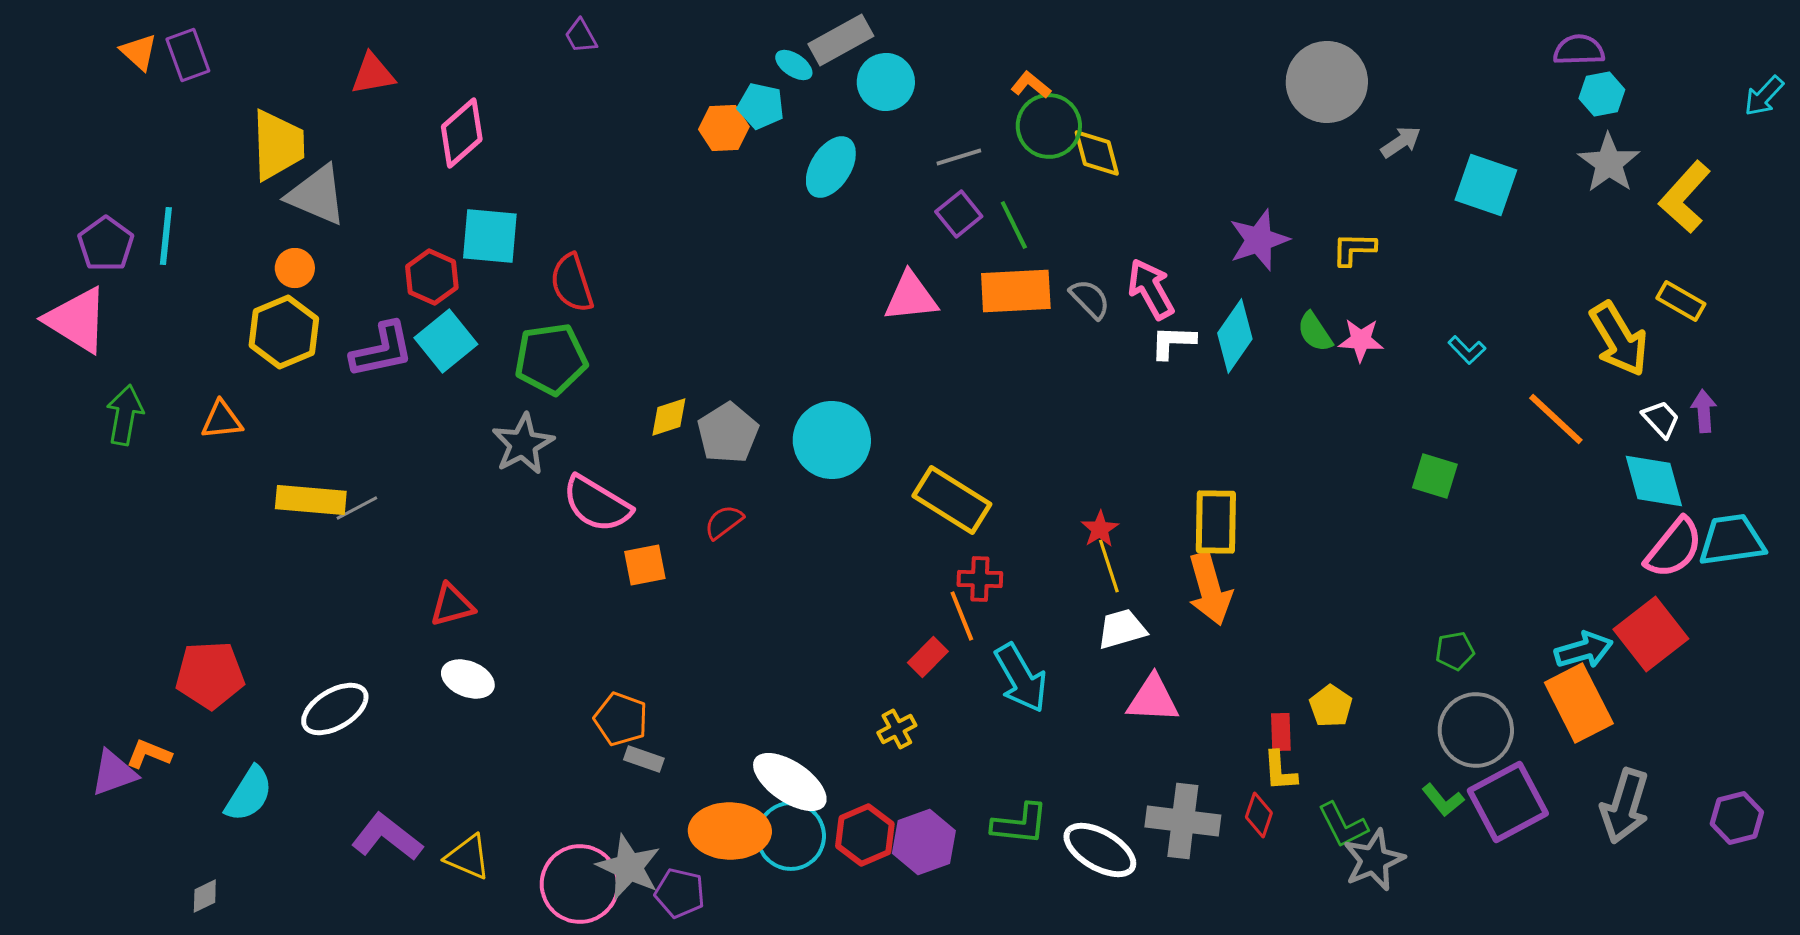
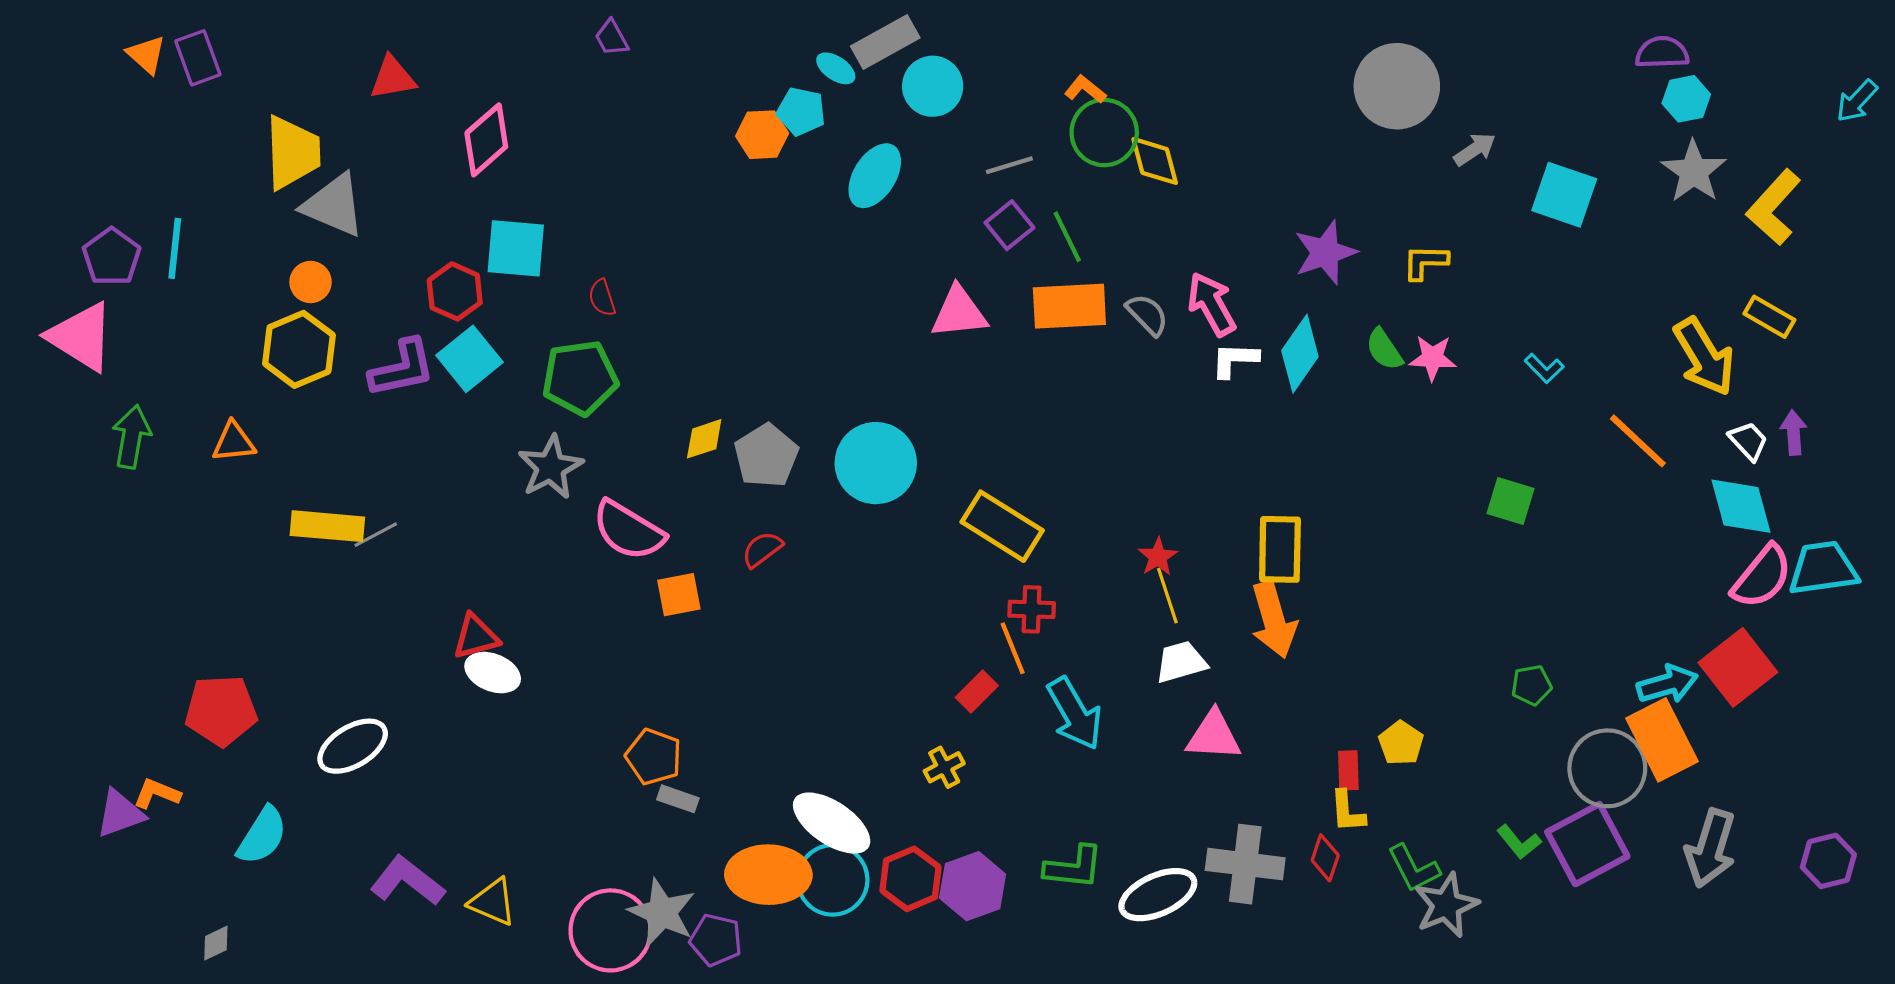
red semicircle: (572, 283) -> (602, 298), size x0.6
white ellipse: (468, 679) -> (493, 673), moved
gray circle: (1476, 730) -> (1607, 768), moved
white ellipse: (1100, 850) -> (1158, 895), turned -54

